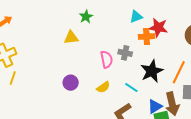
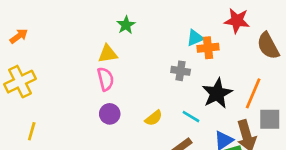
cyan triangle: (136, 17) -> (195, 38), moved
red star: (158, 27) -> (237, 21), moved
pink semicircle: (107, 59) -> (106, 79), moved
yellow line: (13, 78) -> (32, 131), moved

